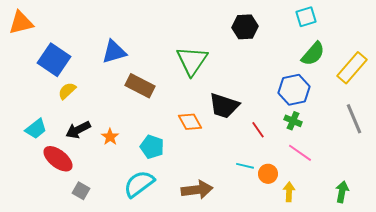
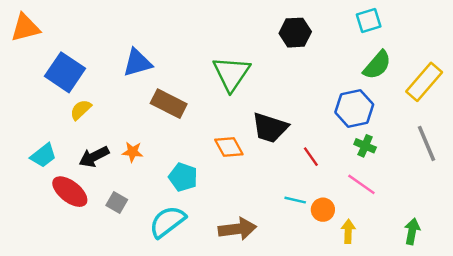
green cross: (293, 121) -> (365, 146), moved
orange star: (110, 137) -> (133, 152), moved, turned -30
gray square: (81, 191) -> (117, 202), moved

